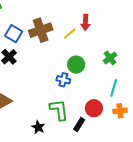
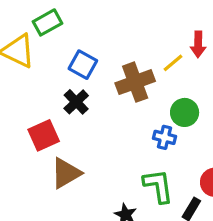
brown cross: (41, 30) -> (135, 82), moved

